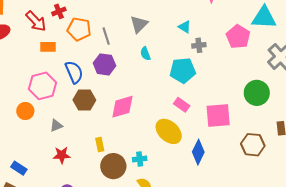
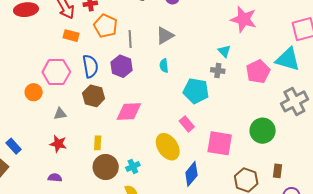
cyan triangle: (185, 27) -> (224, 51), moved
cyan cross: (140, 159) -> (133, 166), turned -32

